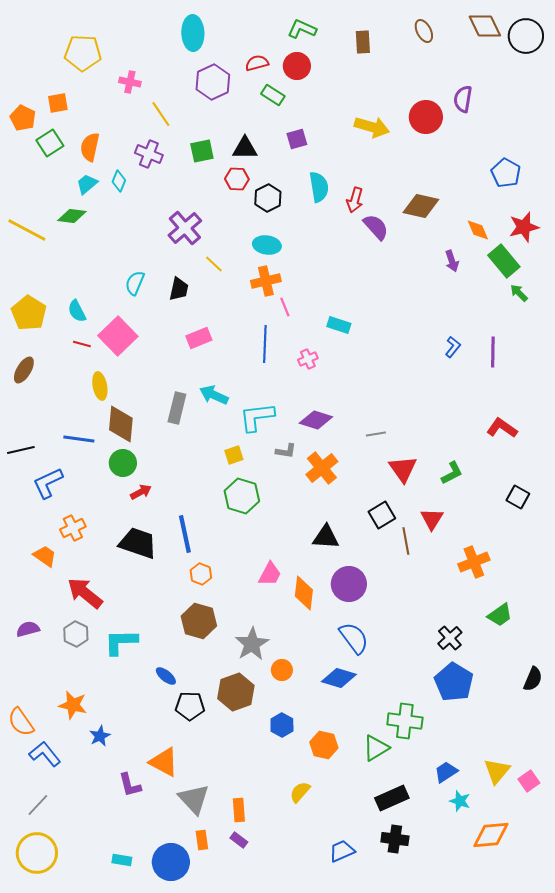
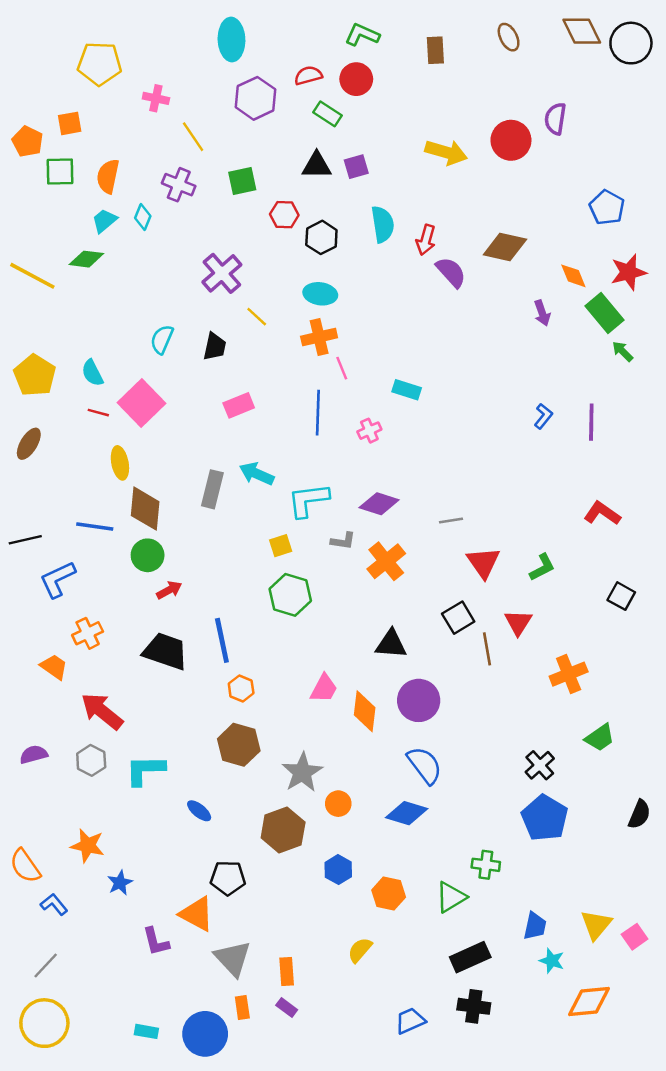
green square: (50, 143) -> (60, 171), turned 32
black triangle: (245, 148) -> (317, 165), moved
black pentagon: (190, 706) -> (228, 878), moved
green cross: (405, 721) -> (486, 865), size x0.7
blue L-shape: (45, 754) -> (54, 904), size x0.7
blue trapezoid: (446, 772) -> (535, 926), turned 135

